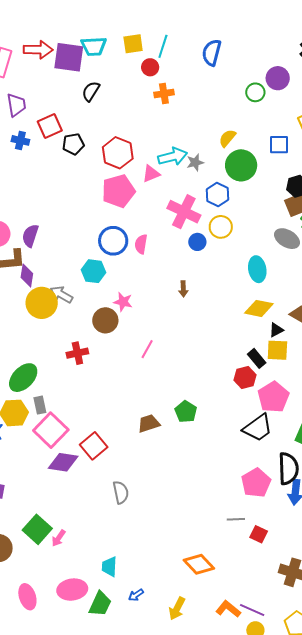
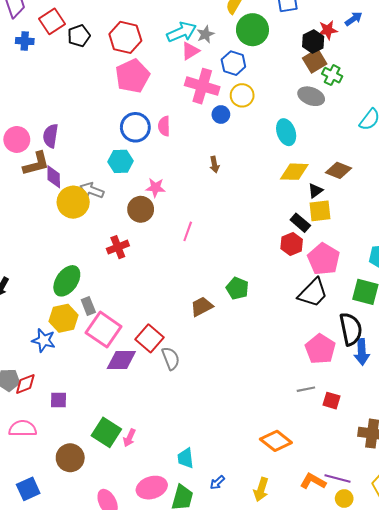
pink triangle: (151, 174) -> (190, 51), moved
gray semicircle: (121, 492) -> (171, 358), moved

